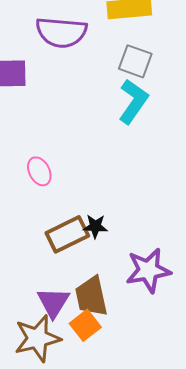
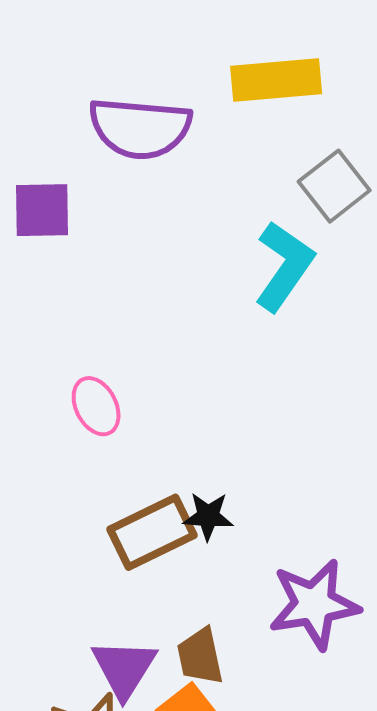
gray square: (135, 61) -> (334, 186), moved, turned 32
brown trapezoid: (91, 296) -> (200, 656), size x0.7

